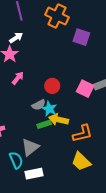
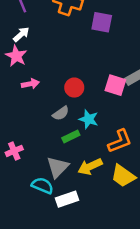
pink arrow: (18, 78) -> (30, 84), turned 48
cyan star: (49, 109) -> (89, 119), moved
yellow arrow: (59, 120) -> (90, 167), moved, turned -30
cyan semicircle: (16, 160) -> (42, 186), turned -36

